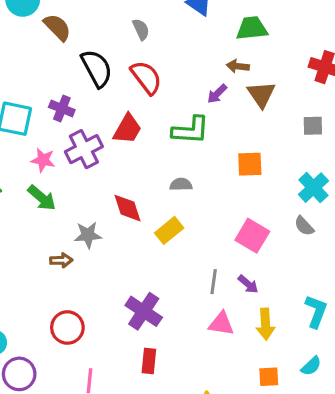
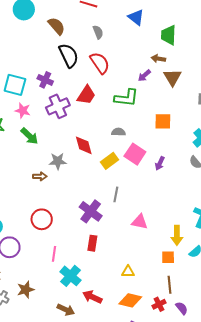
brown semicircle: (57, 27) -> (56, 26), moved
green trapezoid: (252, 28) -> (169, 35), turned -85
pink star: (43, 160) -> (23, 111), moved
pink square: (252, 236) -> (135, 154), moved
gray line: (214, 282) -> (116, 194), moved
purple arrow: (248, 284) -> (160, 163), moved, turned 72
yellow arrow: (266, 324) -> (177, 235), moved

